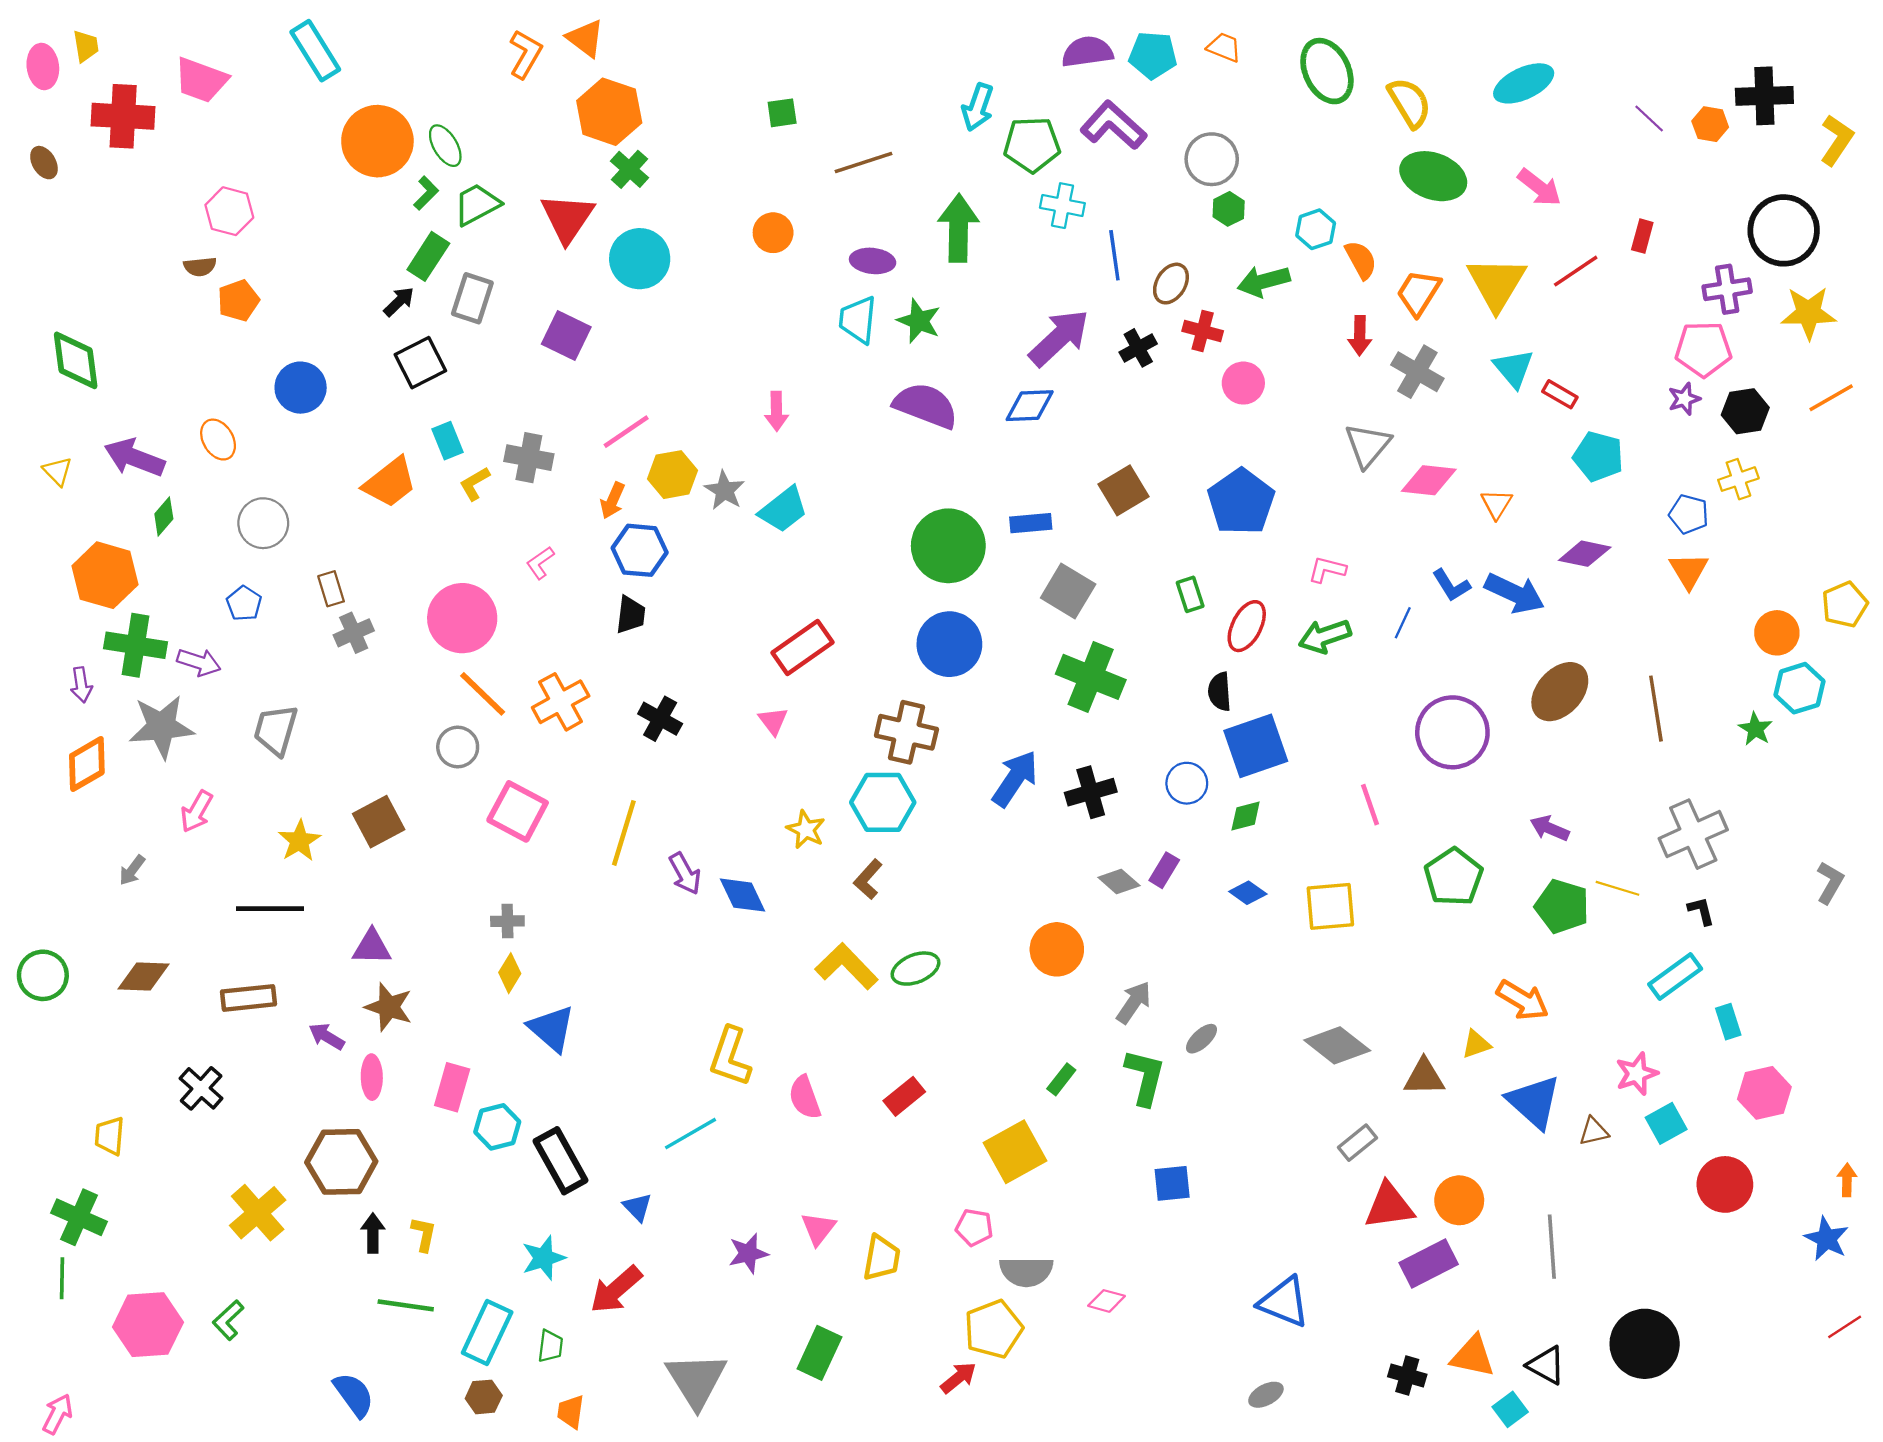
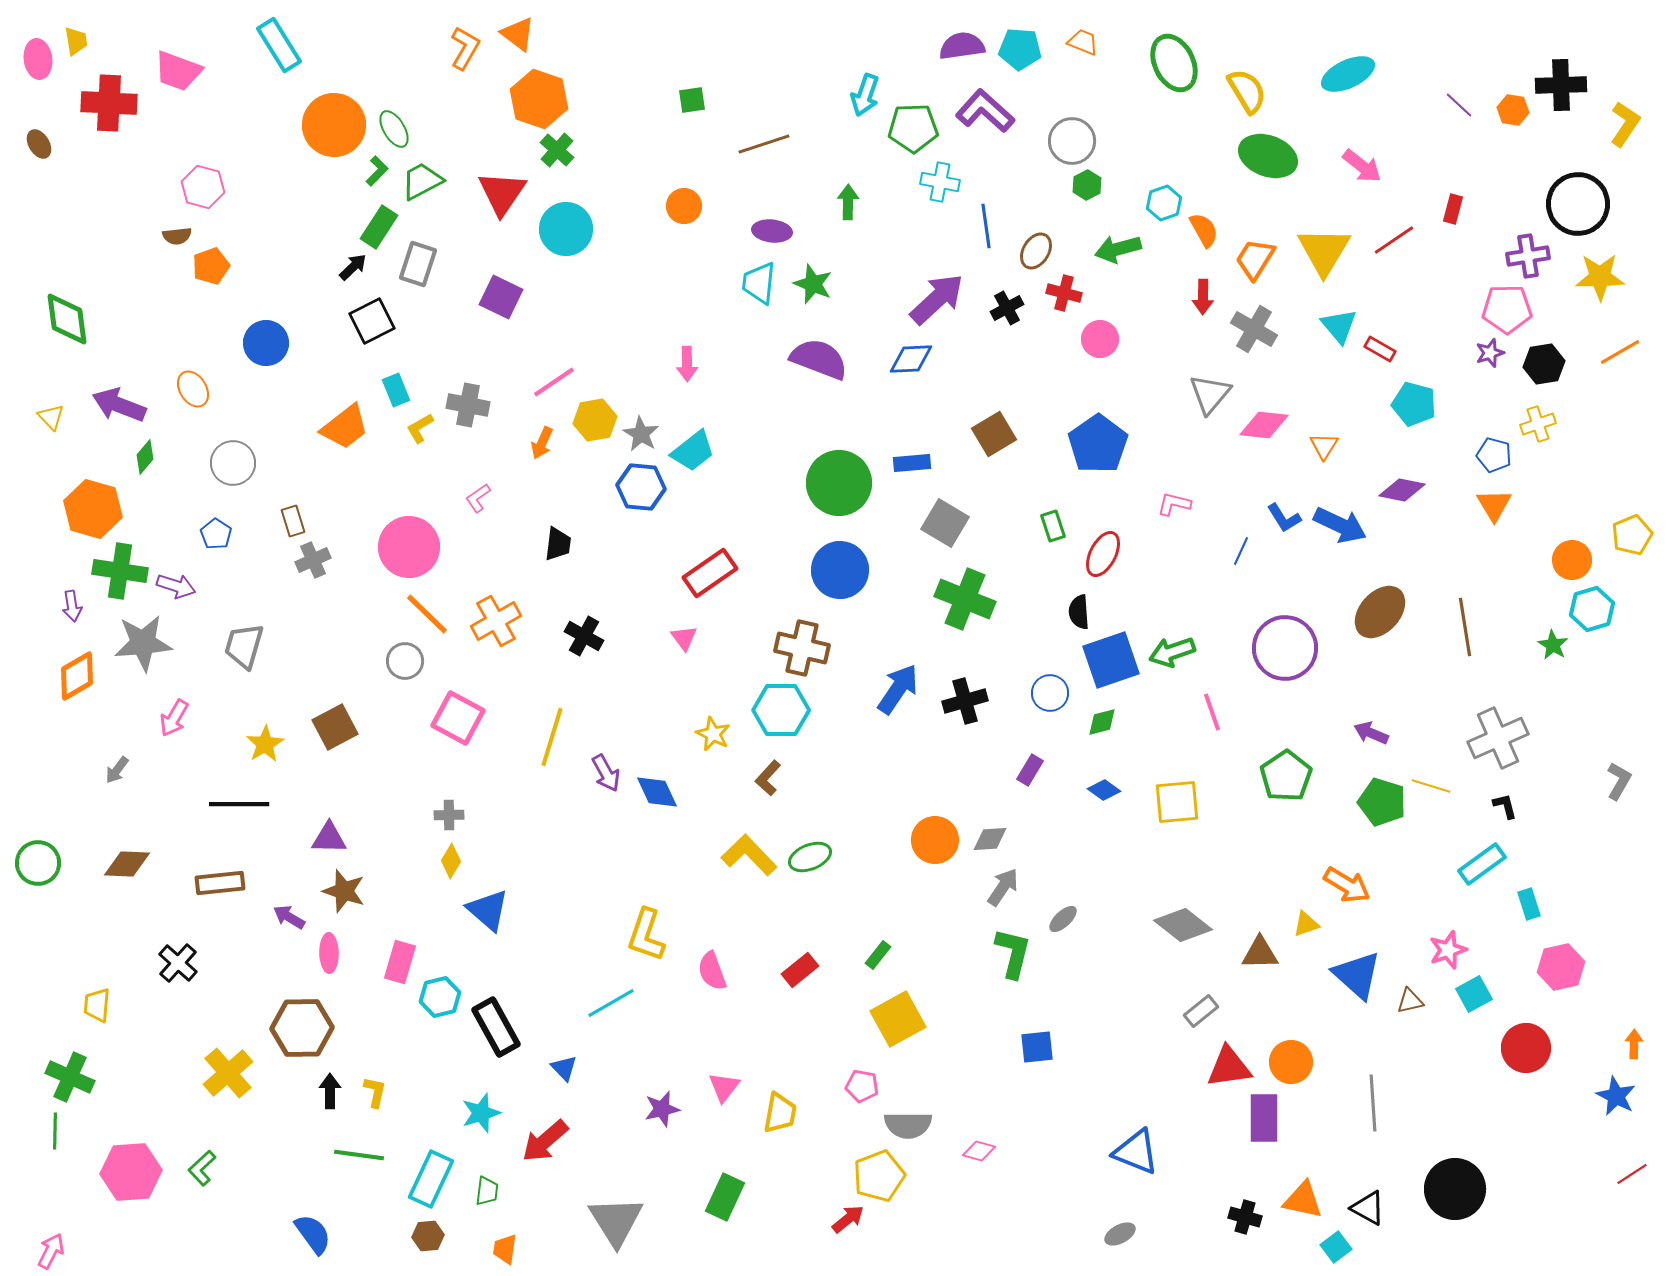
green arrow: (958, 228) -> (848, 202), size x0.6
blue hexagon: (640, 550) -> (641, 487), moved
green arrow: (1325, 636) -> (1172, 652), moved
gray diamond: (1119, 882) -> (990, 839), moved, turned -45
green rectangle: (1061, 1079) -> (878, 955), moved
purple rectangle: (1429, 1264) -> (1264, 1118), turned -63

